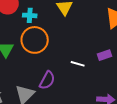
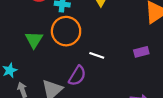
white line: (78, 64) -> (97, 55), moved

